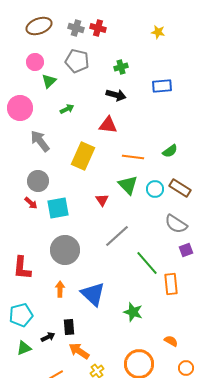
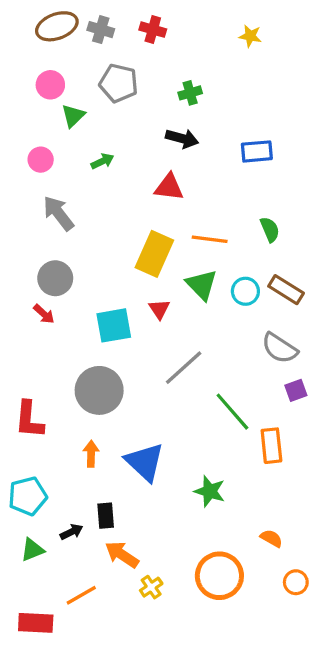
gray cross: (76, 28) -> (101, 30), moved
blue rectangle: (162, 86) -> (257, 151), moved
pink circle: (20, 108) -> (41, 160), moved, size x0.6
green semicircle: (170, 151) -> (270, 229), turned -77
yellow rectangle: (83, 156) -> (154, 254), moved
cyan square: (58, 208) -> (114, 325), moved

